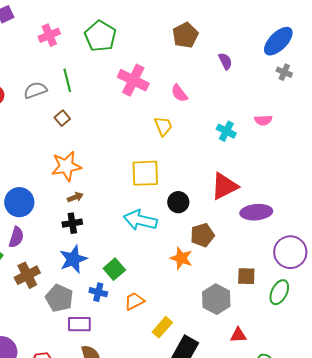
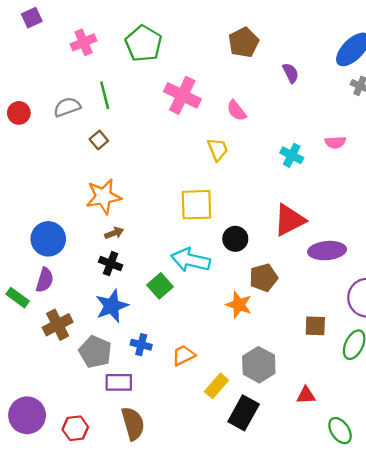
black cross: (72, 223) -> (111, 264), turned 30
green square: (114, 269) -> (160, 286), moved
gray hexagon: (216, 299) -> (259, 365), moved

